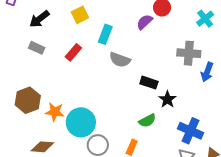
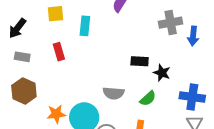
yellow square: (80, 15) -> (55, 14), turned 36
red rectangle: (73, 52) -> (59, 52), turned -42
gray semicircle: (120, 60) -> (114, 93), moved
brown hexagon: (28, 100) -> (24, 91), moved

